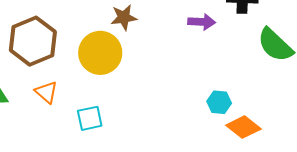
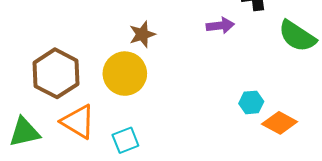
orange triangle: (46, 92) -> (78, 122), size x1.5

